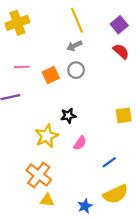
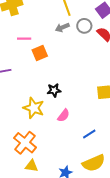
pink line: (22, 67) -> (24, 39), moved
gray circle: (76, 70) -> (84, 26), moved
yellow star: (47, 136) -> (34, 108), turned -30

